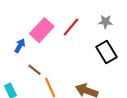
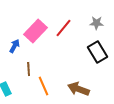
brown line: (34, 70) -> (29, 69), turned 48

